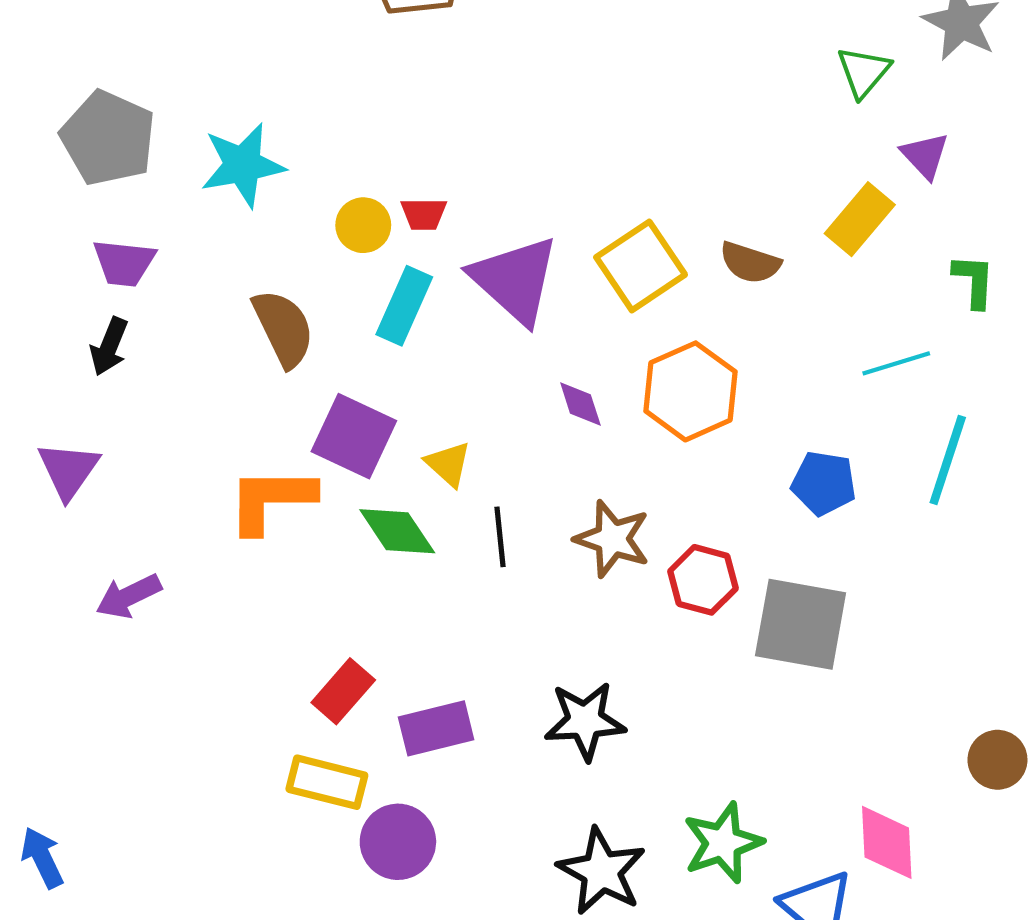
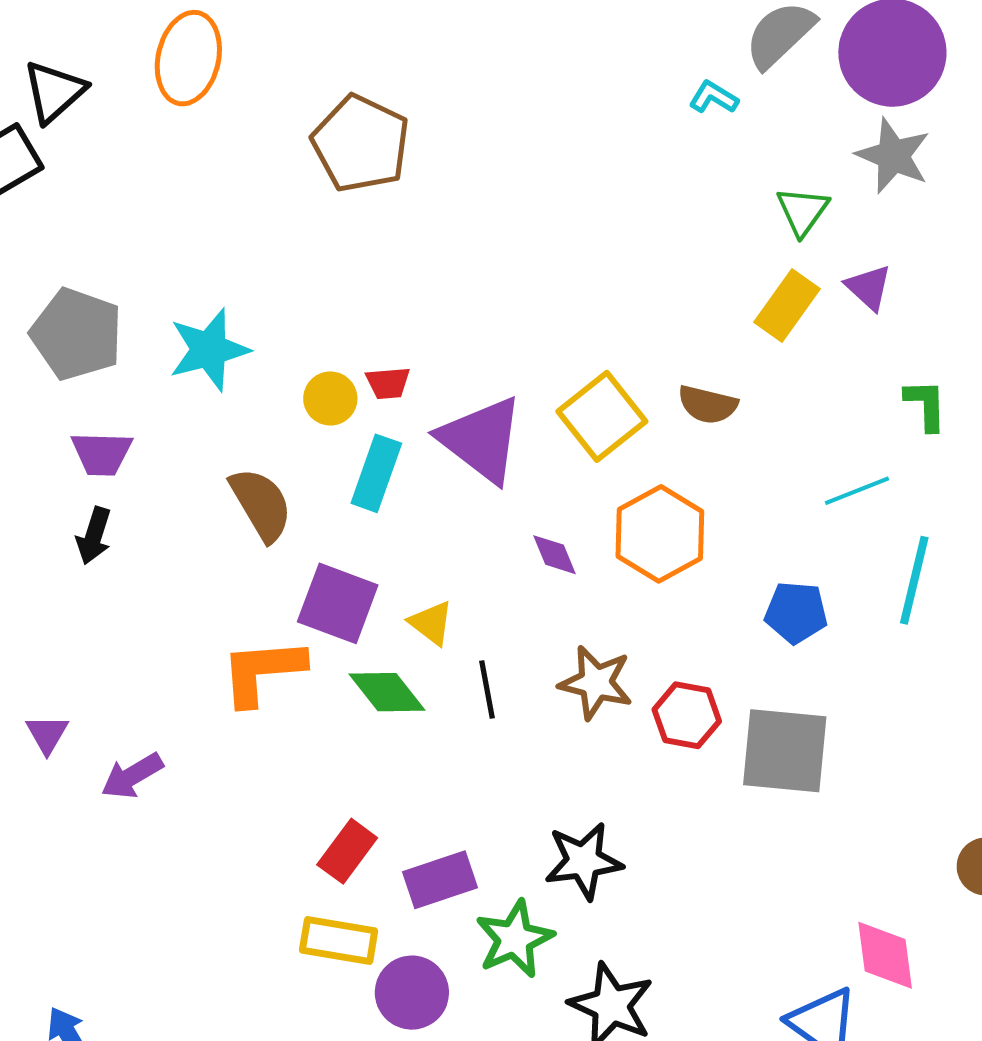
yellow rectangle: (860, 219) -> (787, 306), moved
purple triangle: (68, 470) -> (47, 734), moved, size x0.7
green star: (723, 843) -> (515, 939), moved

